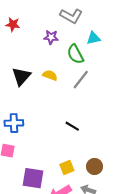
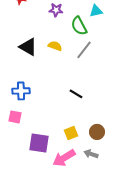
black triangle: (21, 76) -> (28, 47), turned -42

